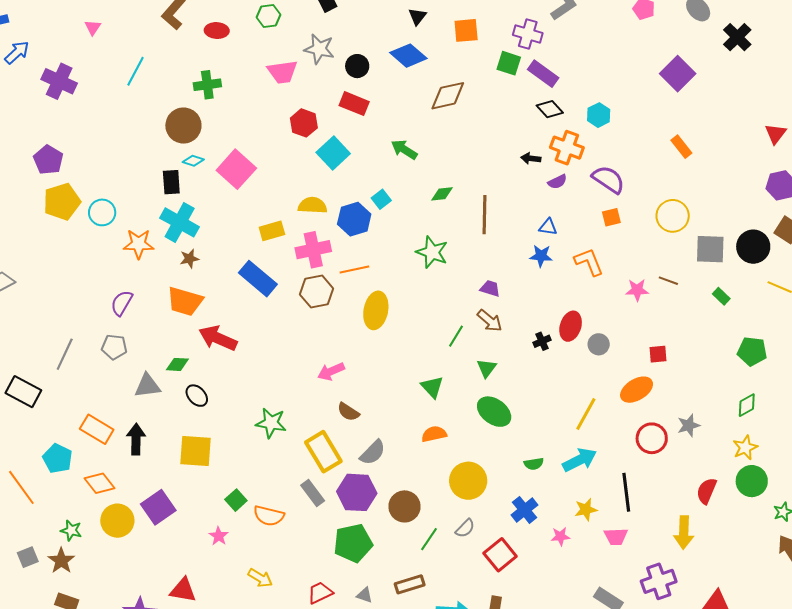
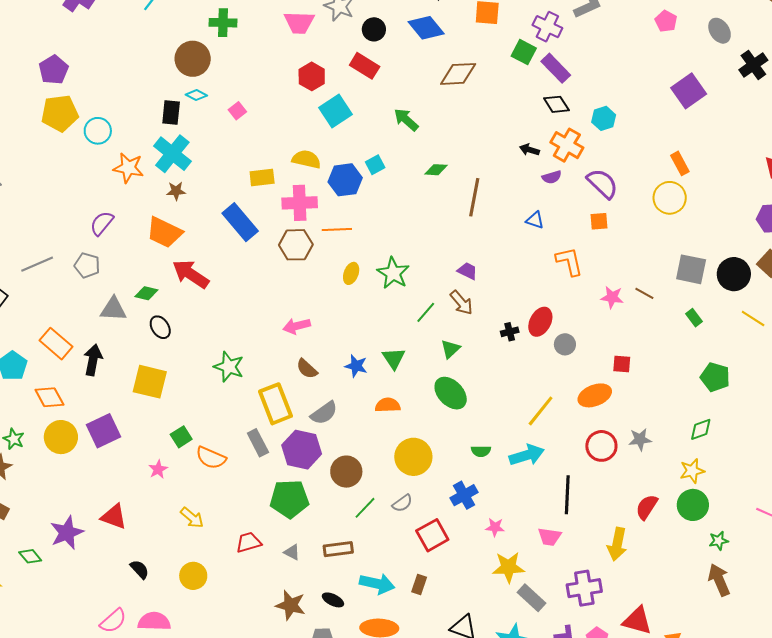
pink square: (236, 169) -> (237, 111), size x0.5
yellow circle: (673, 216) -> (670, 198), moved
green star: (432, 252) -> (393, 273), moved
blue star: (541, 256) -> (356, 366), moved
yellow ellipse: (376, 310) -> (351, 273), size x0.6
gray line: (65, 354) -> (37, 264), turned 32
yellow star: (586, 510) -> (508, 567), moved, size x1.4

